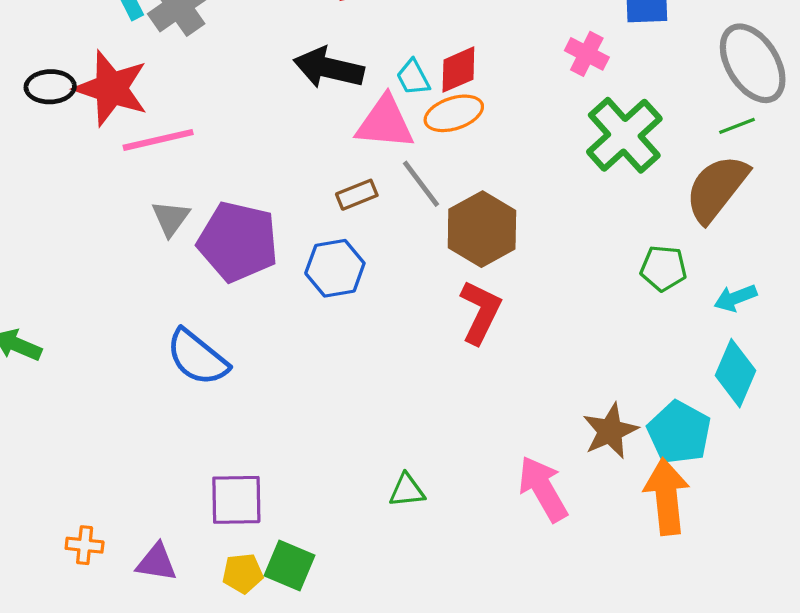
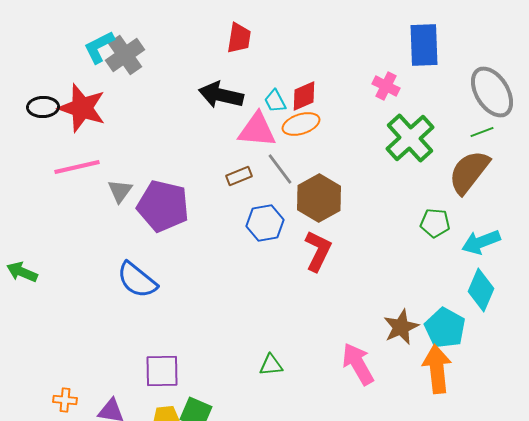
pink line: (158, 140) -> (77, 167), moved
blue hexagon: (335, 268) -> (265, 223), moved
cyan arrow: (735, 298) -> (481, 242), size x1.4

